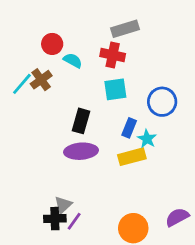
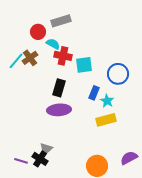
gray rectangle: (125, 29) -> (61, 21), moved
red cross: (113, 55) -> (63, 56), moved
yellow rectangle: (132, 157) -> (106, 120), moved
black cross: (55, 219) -> (40, 159), turned 35
purple line: (74, 221) -> (21, 161), moved, turned 72

